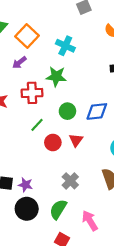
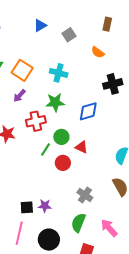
green circle: (67, 111) -> (61, 137), moved
blue diamond: (97, 111) -> (88, 111), moved
red triangle: (76, 140) -> (81, 147), moved, turned -32
black circle: (27, 209) -> (49, 240), moved

